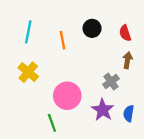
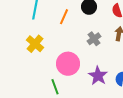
orange line: (63, 40) -> (64, 17), turned 35
gray cross: (111, 82) -> (94, 39), moved

